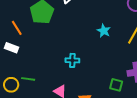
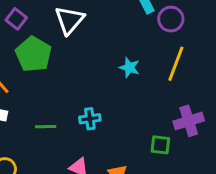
green line: (28, 79) -> (46, 127), moved

